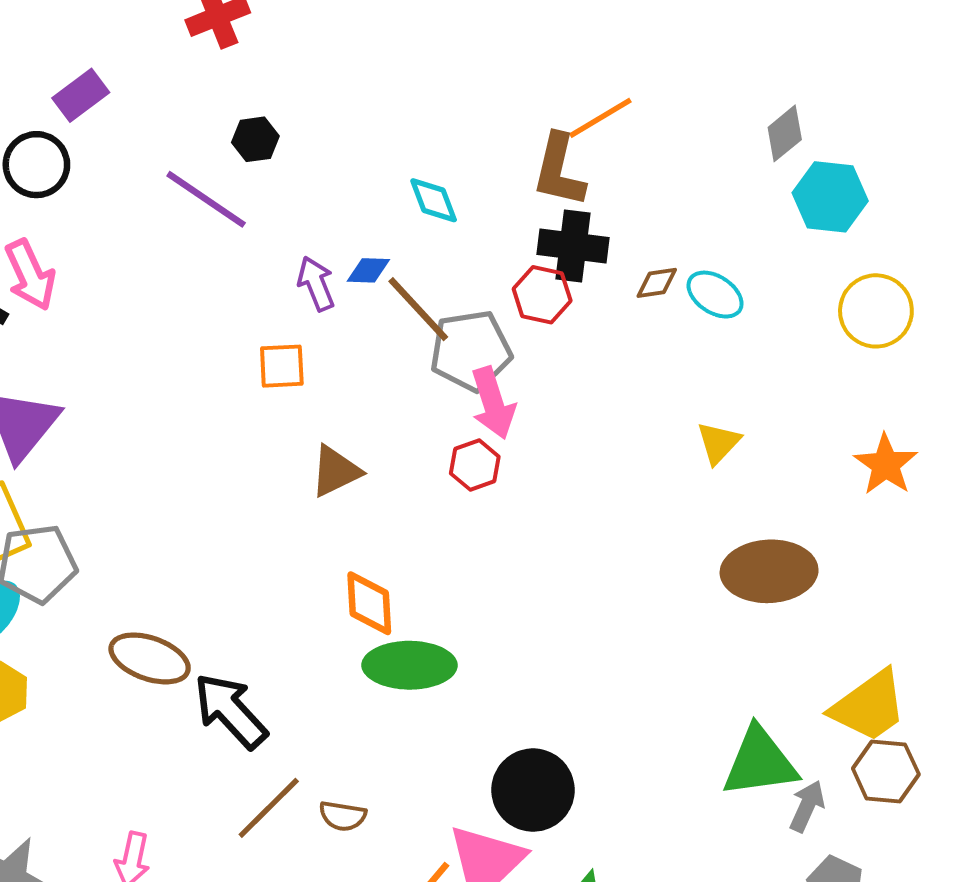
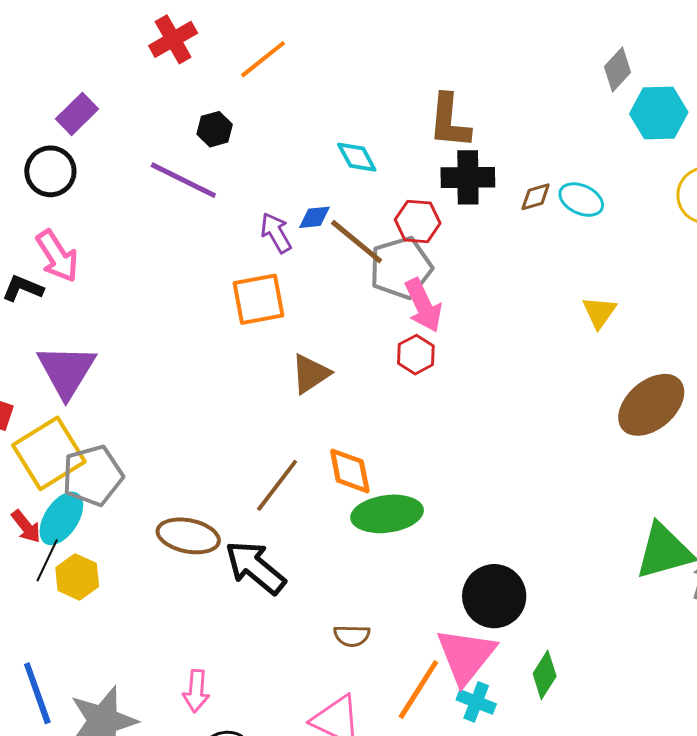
orange line: (600, 118) -> (263, 59), moved
red hexagon: (542, 295) -> (418, 221), moved
orange square: (282, 366) -> (259, 299), size x1.4
brown ellipse: (769, 571) -> (651, 405), turned -30
brown line: (269, 808) -> (277, 485), moved

